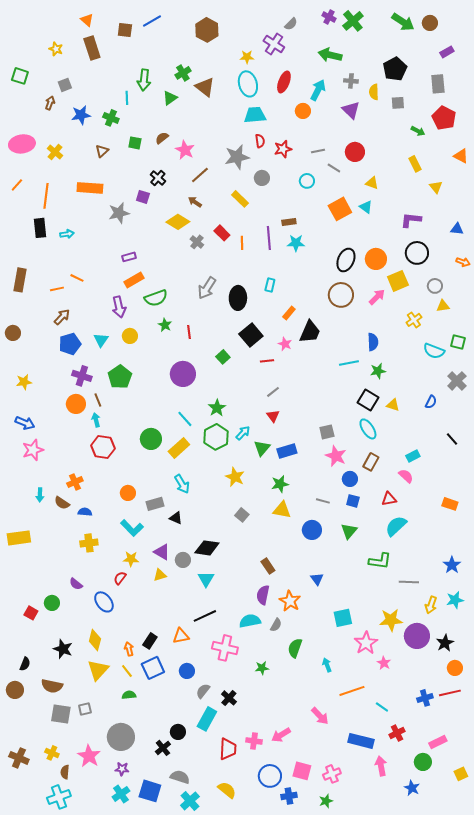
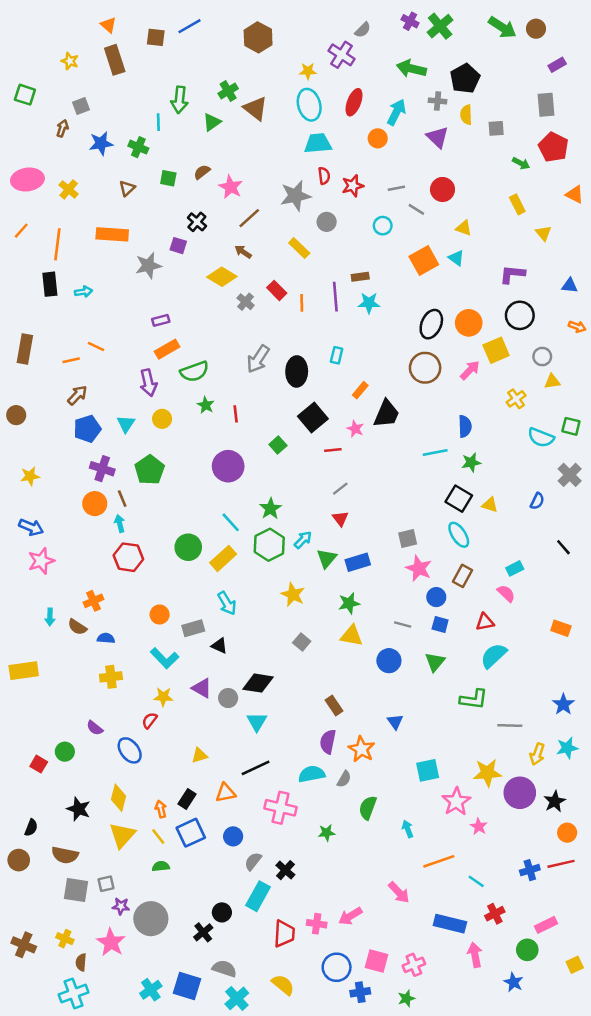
black pentagon: (395, 69) -> (465, 79), moved
yellow triangle: (160, 575) -> (199, 755), moved
purple star: (122, 769) -> (121, 906), moved

